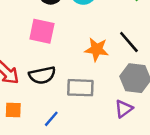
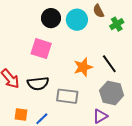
orange star: (97, 49) -> (83, 67), turned -30
orange square: (13, 110) -> (21, 114), moved

